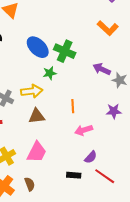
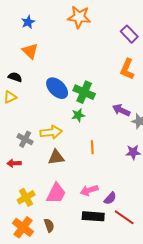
orange L-shape: (108, 28) -> (127, 69), turned 70
green star: (50, 73) -> (78, 115), moved
pink arrow: (84, 130) -> (89, 190), moved
black rectangle: (74, 175) -> (93, 216), size x1.5

